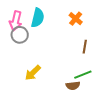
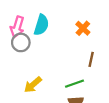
green line: (83, 75) -> (74, 84), moved

